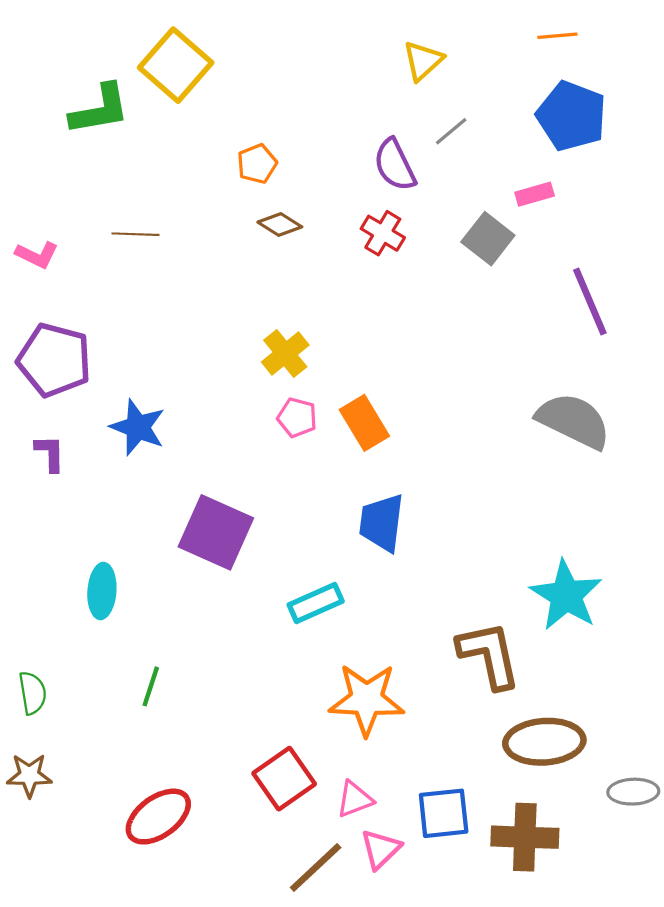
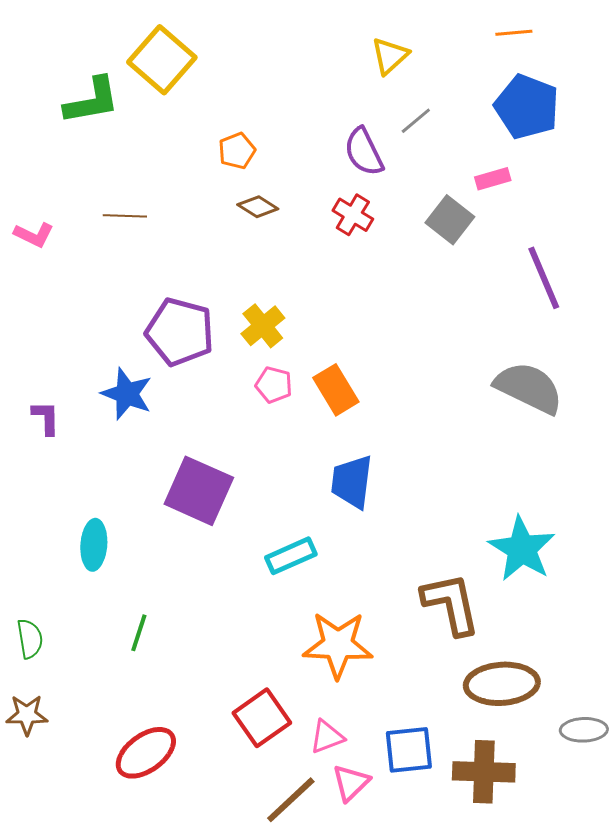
purple pentagon: (54, 360) -> (180, 332), moved

